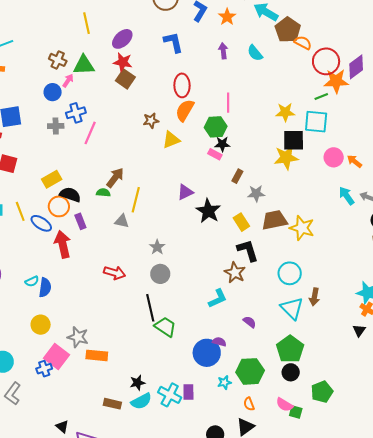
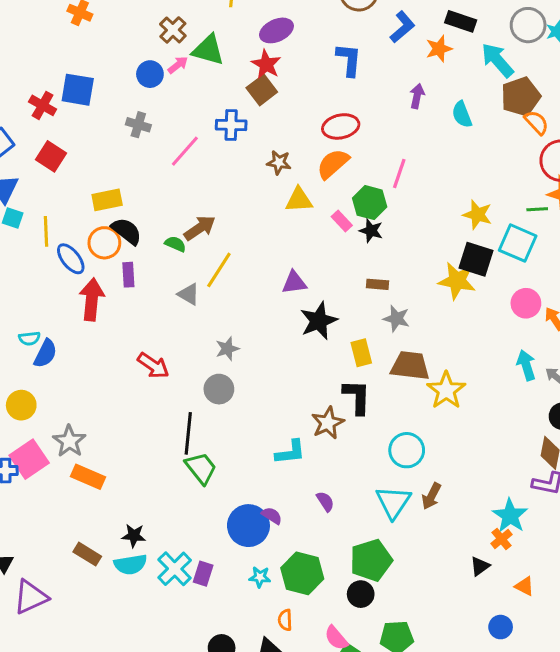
red ellipse: (182, 85) -> (341, 126), turned 60
blue cross: (76, 113) -> (231, 125), moved
pink rectangle: (215, 154) -> (342, 221), moved
brown rectangle: (237, 176) -> (377, 284), turned 48

